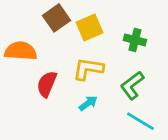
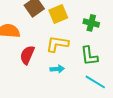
green L-shape: (132, 85) -> (89, 56), turned -60
cyan arrow: (88, 103) -> (57, 69), turned 32

